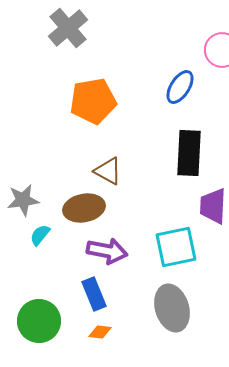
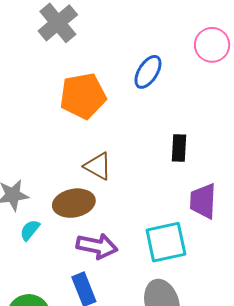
blue ellipse: (180, 87) -> (148, 72), moved
black rectangle: (189, 153) -> (179, 148), size x0.6

